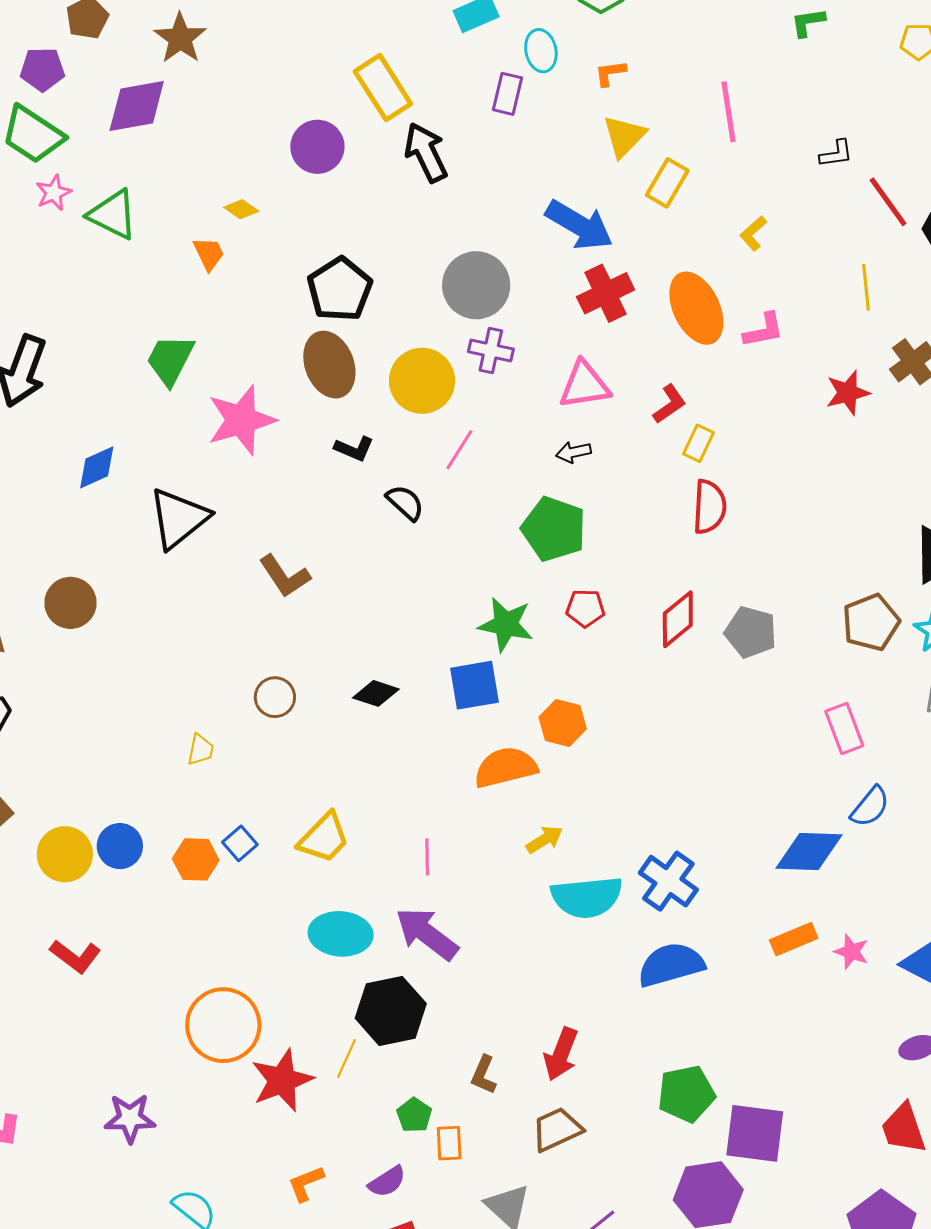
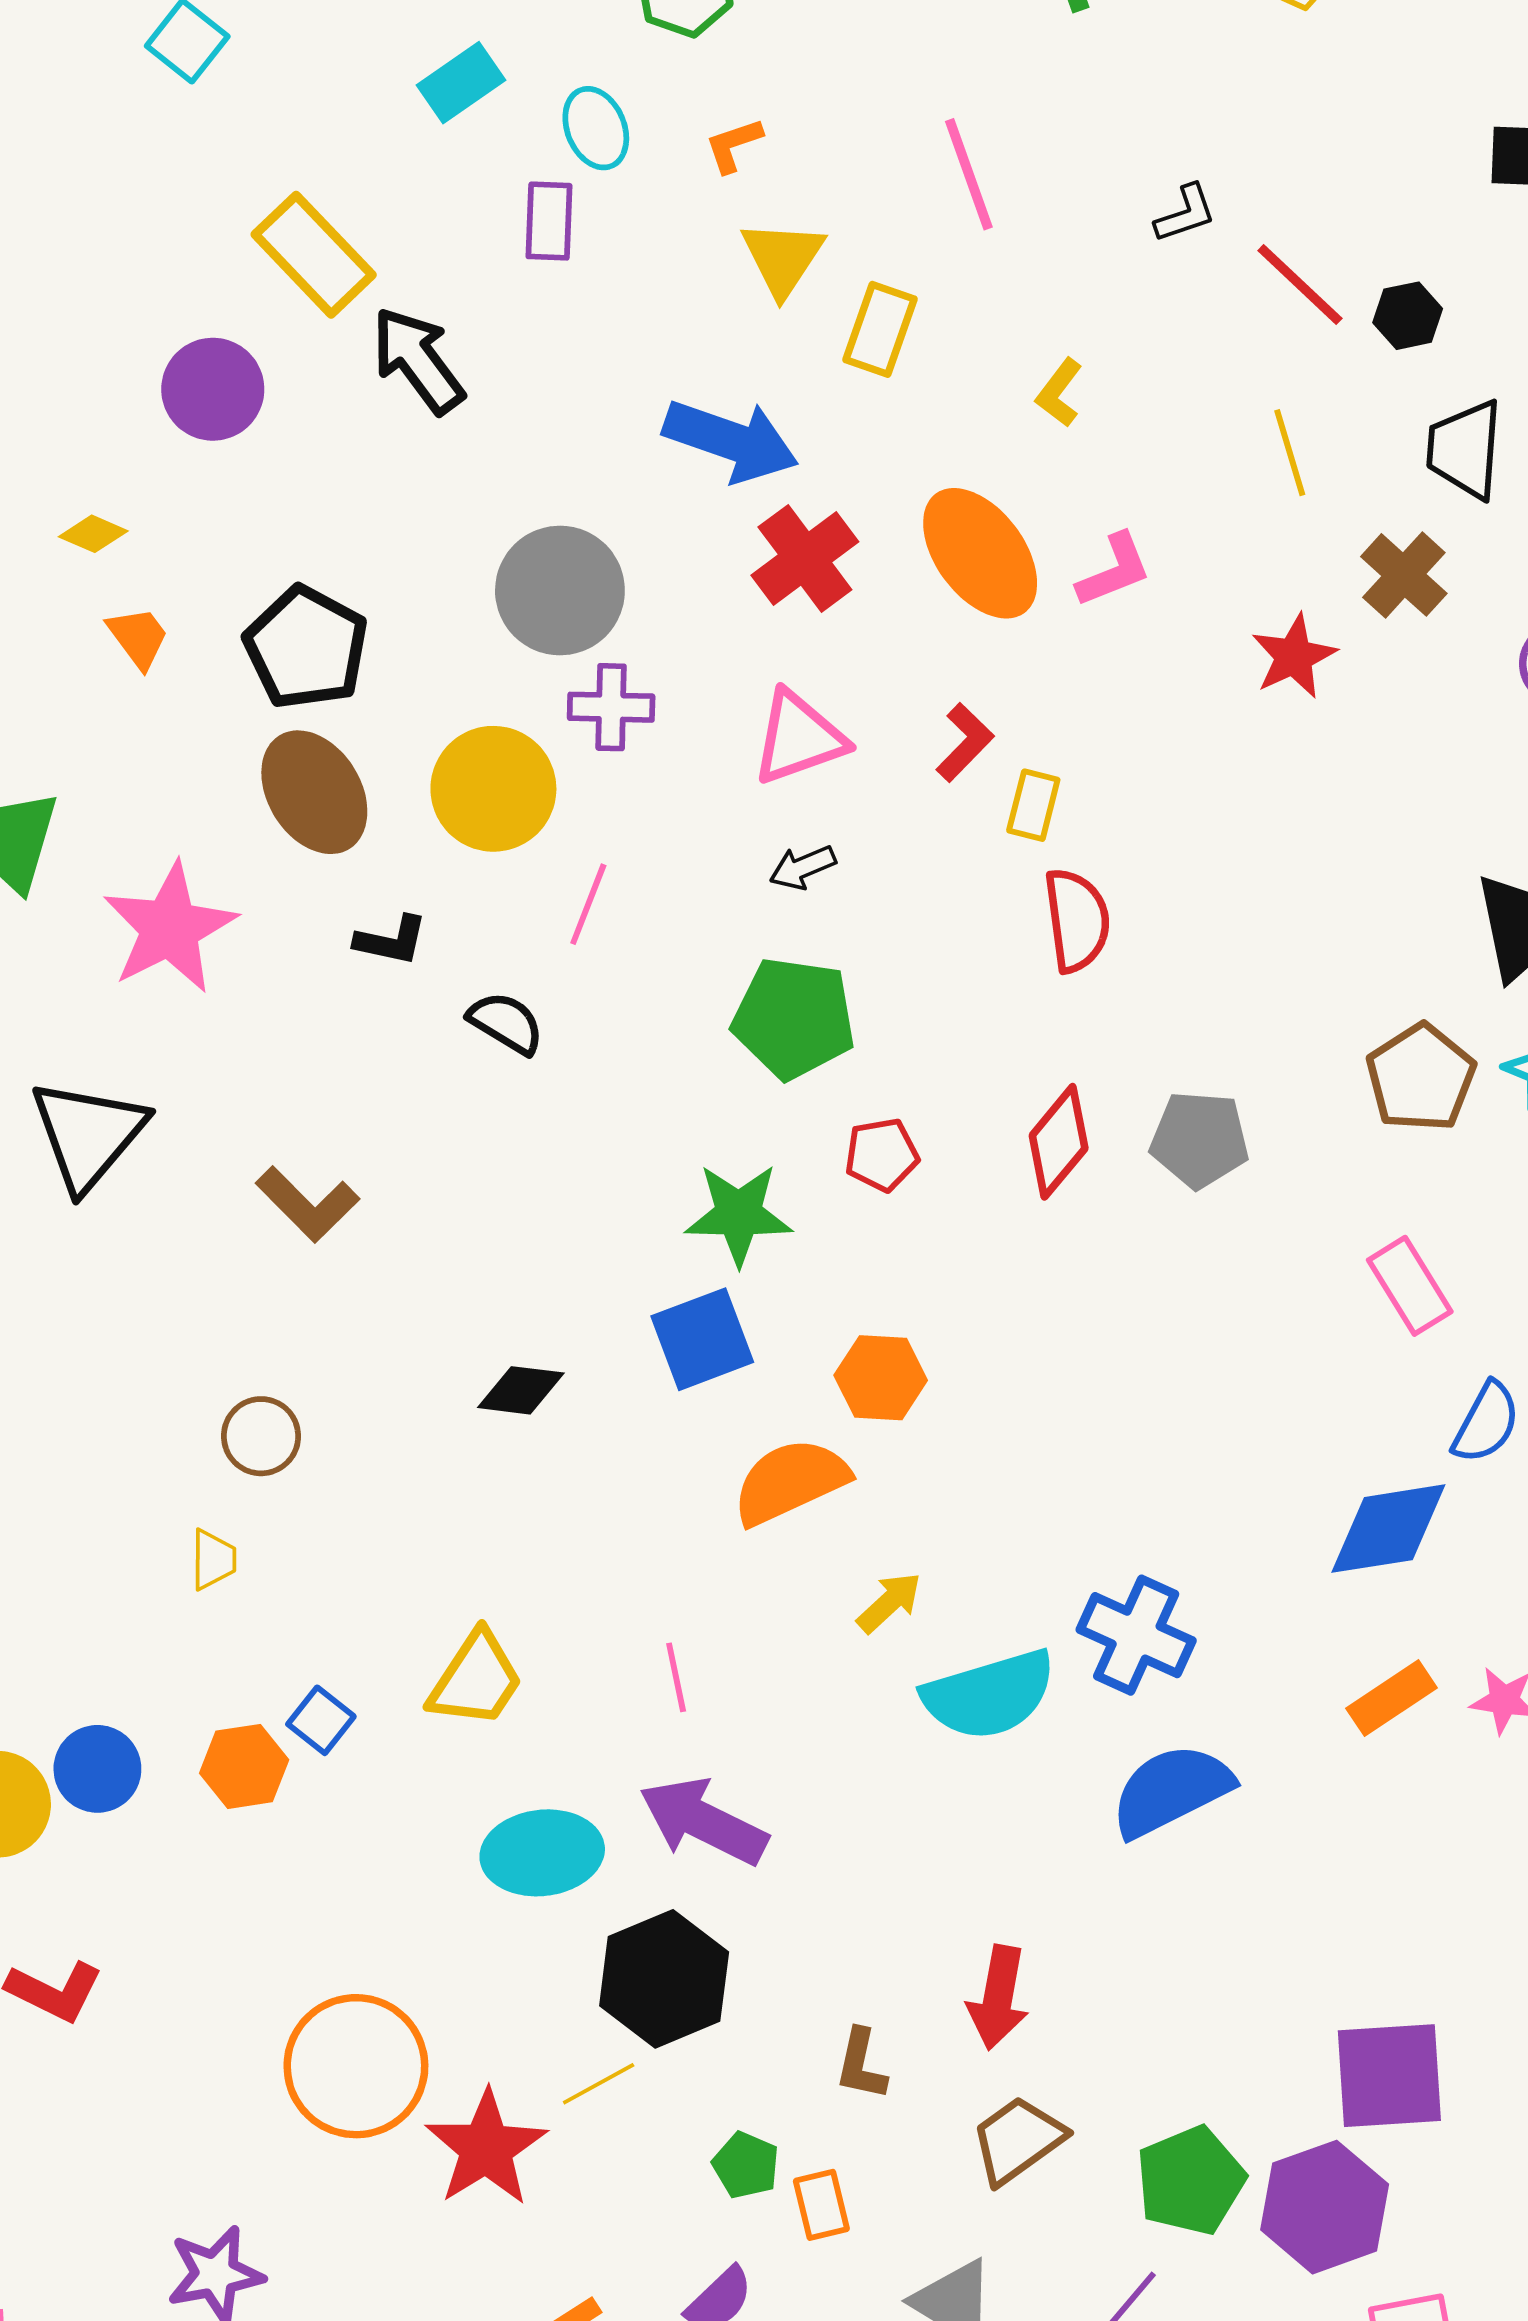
orange trapezoid: (209, 254) -> (138, 637), moved
brown circle: (275, 697) -> (261, 1436), moved
yellow line: (347, 1058) -> (599, 2084), turned 48
green pentagon: (686, 1094) -> (1190, 2181), moved

